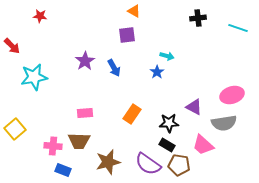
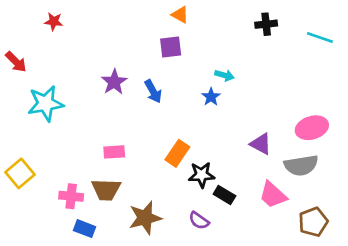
black star: (169, 123) -> (202, 175), moved
purple semicircle: (148, 164) -> (199, 221), size x0.6
brown pentagon: (179, 165) -> (313, 222), moved, turned -30

